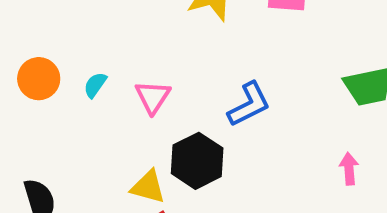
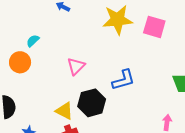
orange circle: (39, 79) -> (20, 62), moved
cyan semicircle: (95, 85) -> (33, 41), moved

